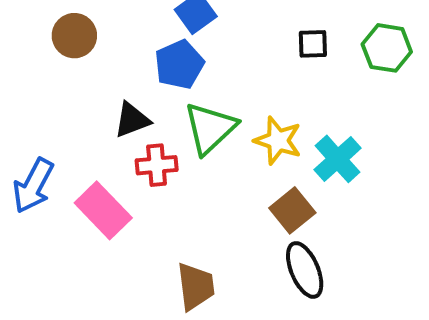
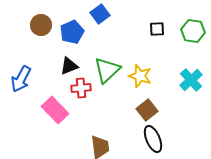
blue pentagon: (179, 64) -> (72, 32), moved
cyan cross: (338, 159) -> (191, 80), moved
blue arrow: (33, 186) -> (21, 79), moved

